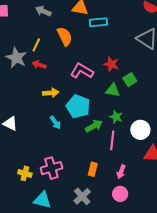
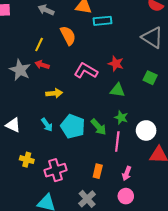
gray star: (16, 58) -> (20, 70), moved
green square: (130, 80) -> (150, 78), moved, turned -32
cyan pentagon: (78, 106) -> (73, 126), moved
cyan arrow: (55, 122) -> (47, 125), moved
green arrow: (94, 126) -> (98, 127), turned 78
yellow cross: (25, 173) -> (27, 160), moved

